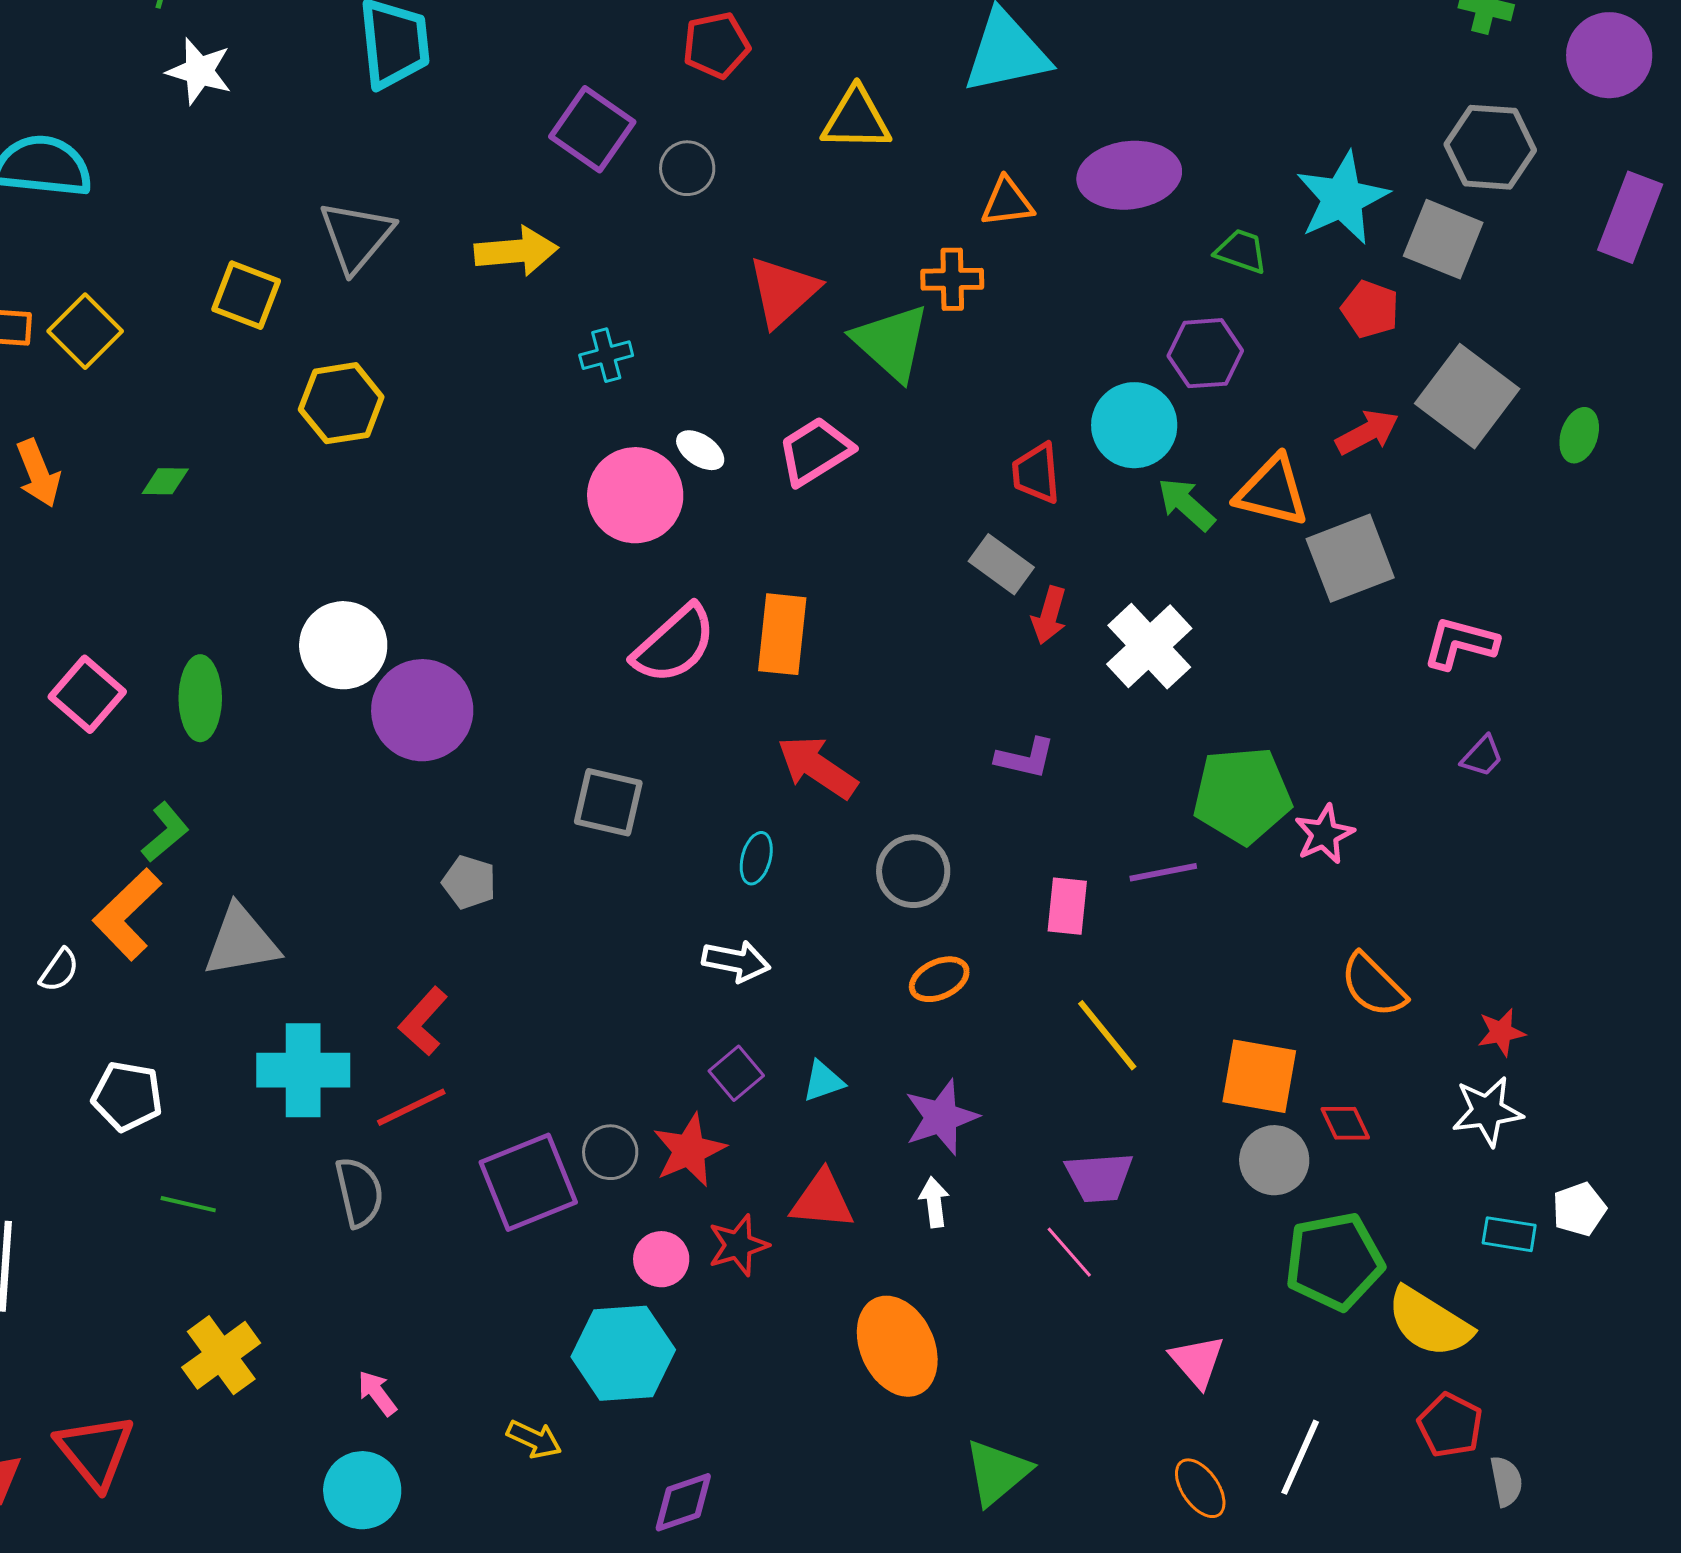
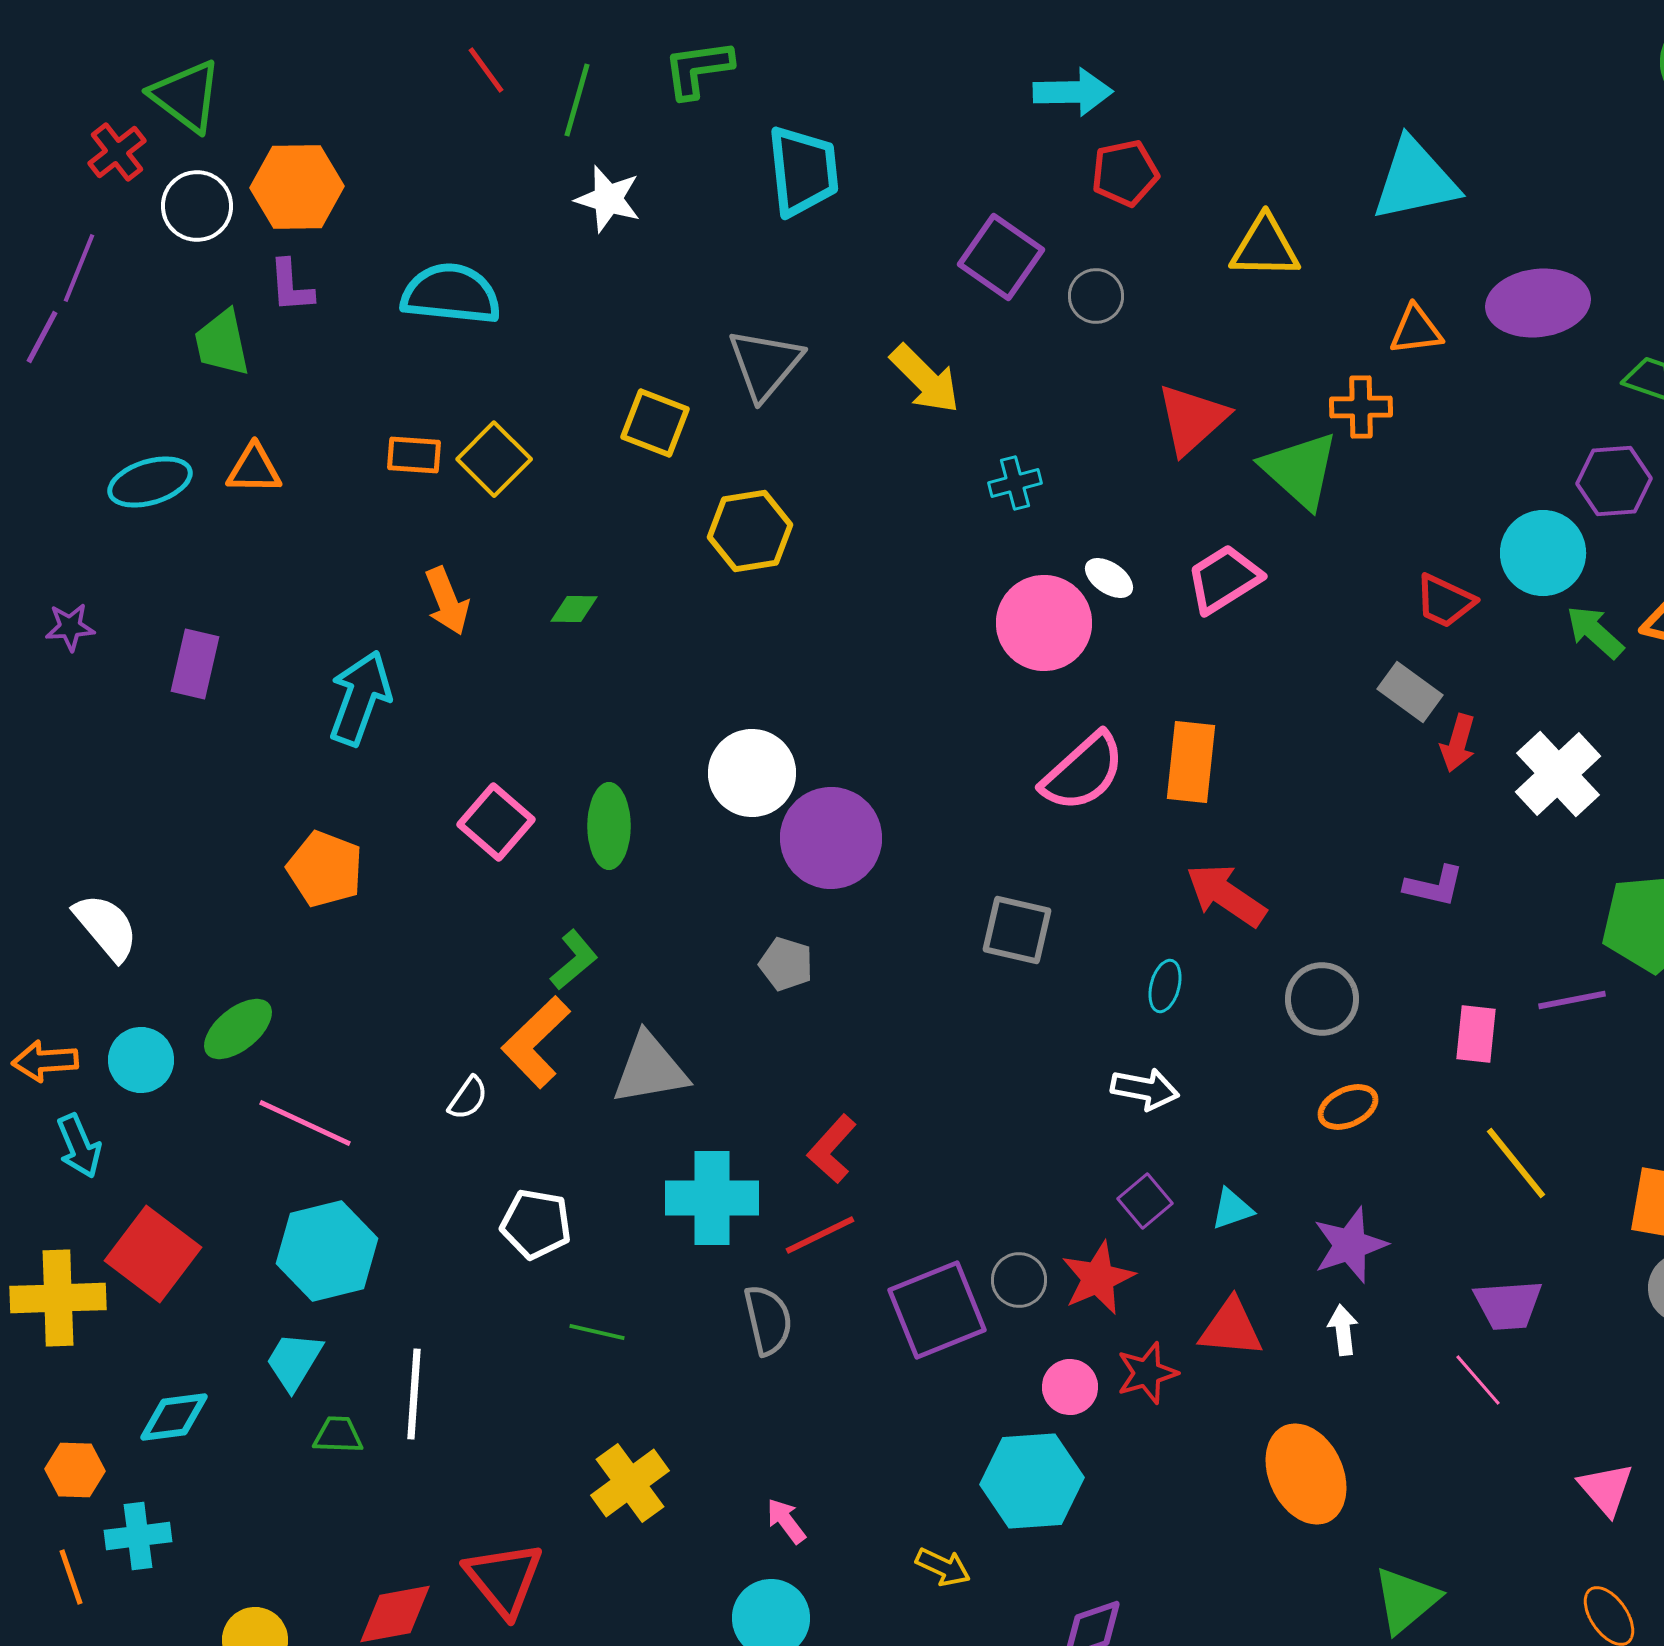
yellow arrow: (516, 251) -> (925, 379), turned 50
red trapezoid: (1036, 473) -> (1445, 601), turned -60
gray pentagon: (469, 882) -> (786, 964), moved

